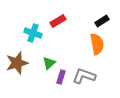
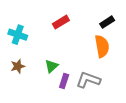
cyan cross: (33, 33) -> (18, 35), moved
brown star: (17, 63) -> (18, 66), size x0.6

